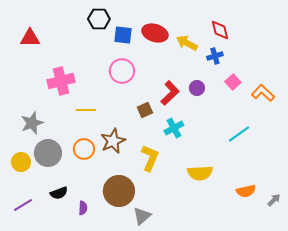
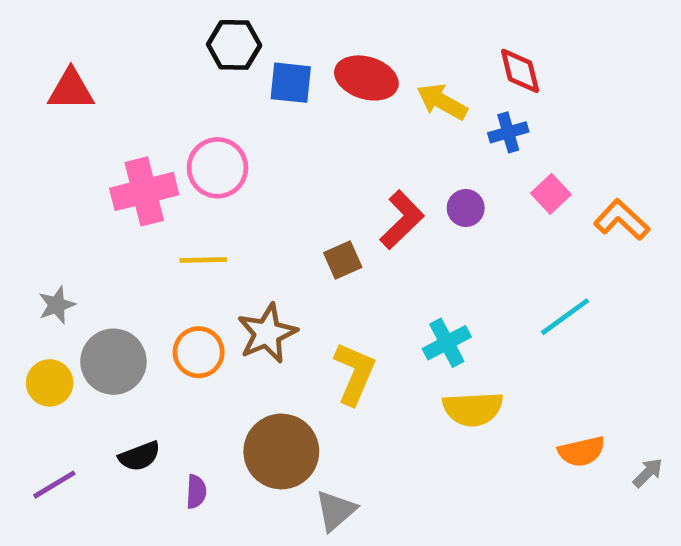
pink circle: (122, 71) -> (217, 168), moved
gray star: (32, 123) -> (57, 305), moved, size x0.7
cyan cross: (174, 128) -> (447, 343), moved

